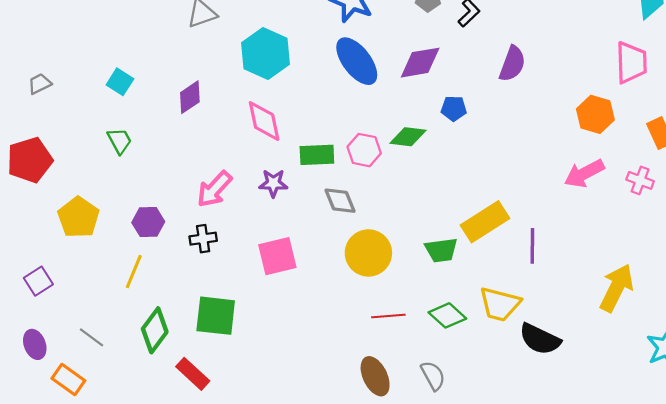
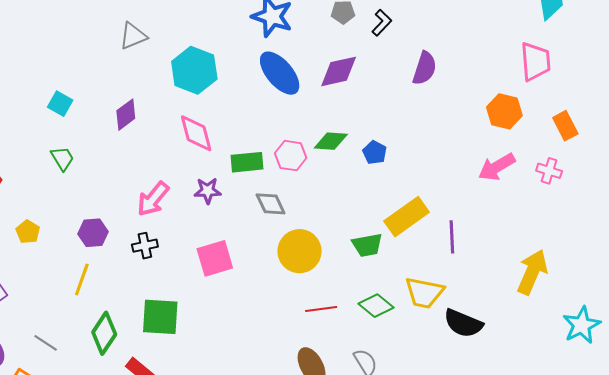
blue pentagon: (454, 108) -> (375, 152), moved, turned 30
yellow pentagon: (78, 217) -> (28, 232), size x0.6

